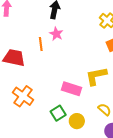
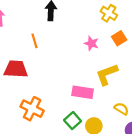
pink star: (56, 34) -> (91, 43), moved
orange line: (41, 44) -> (35, 41), moved

